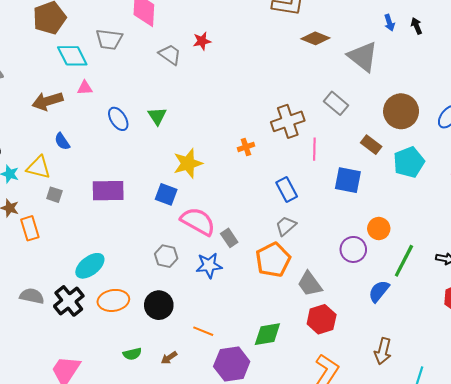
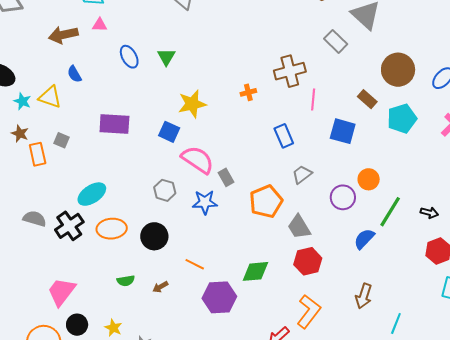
gray rectangle: (336, 103) -> (336, 41), moved
gray square: (54, 195) -> (62, 140), moved
gray trapezoid: (286, 226) -> (302, 175), moved

